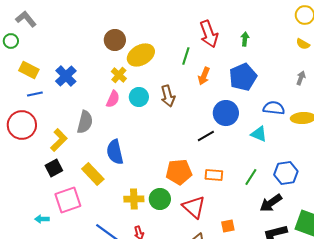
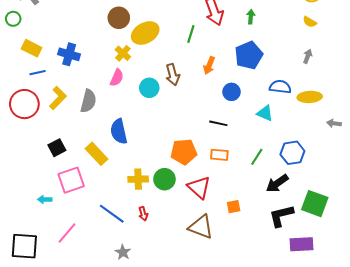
blue cross: (66, 76) -> (69, 54), turned -30
orange arrow: (204, 76) -> (209, 65), moved
cyan circle: (139, 97) -> (149, 88), moved
blue circle: (226, 113) -> (231, 92), size x0.7
black line: (206, 136) -> (218, 123), moved, turned 42
yellow L-shape: (59, 140) -> (58, 98), moved

